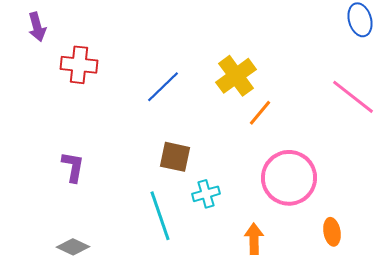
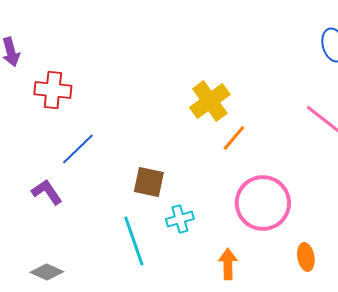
blue line: (163, 87) -> (78, 149), moved
purple L-shape: (73, 167) -> (47, 192), turned -44

